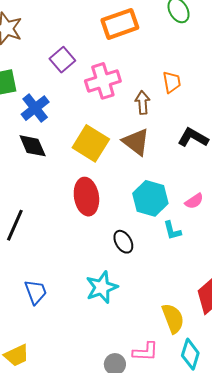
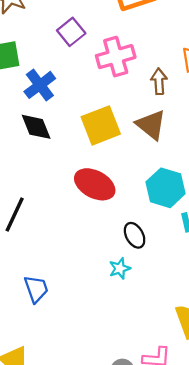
yellow square: (91, 143) -> (101, 125), turned 36
red ellipse: (86, 197) -> (95, 184), turned -54
cyan star: (102, 287) -> (120, 268), moved, size x0.6

